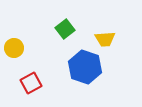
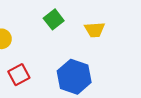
blue hexagon: (85, 67) -> (74, 77), moved

